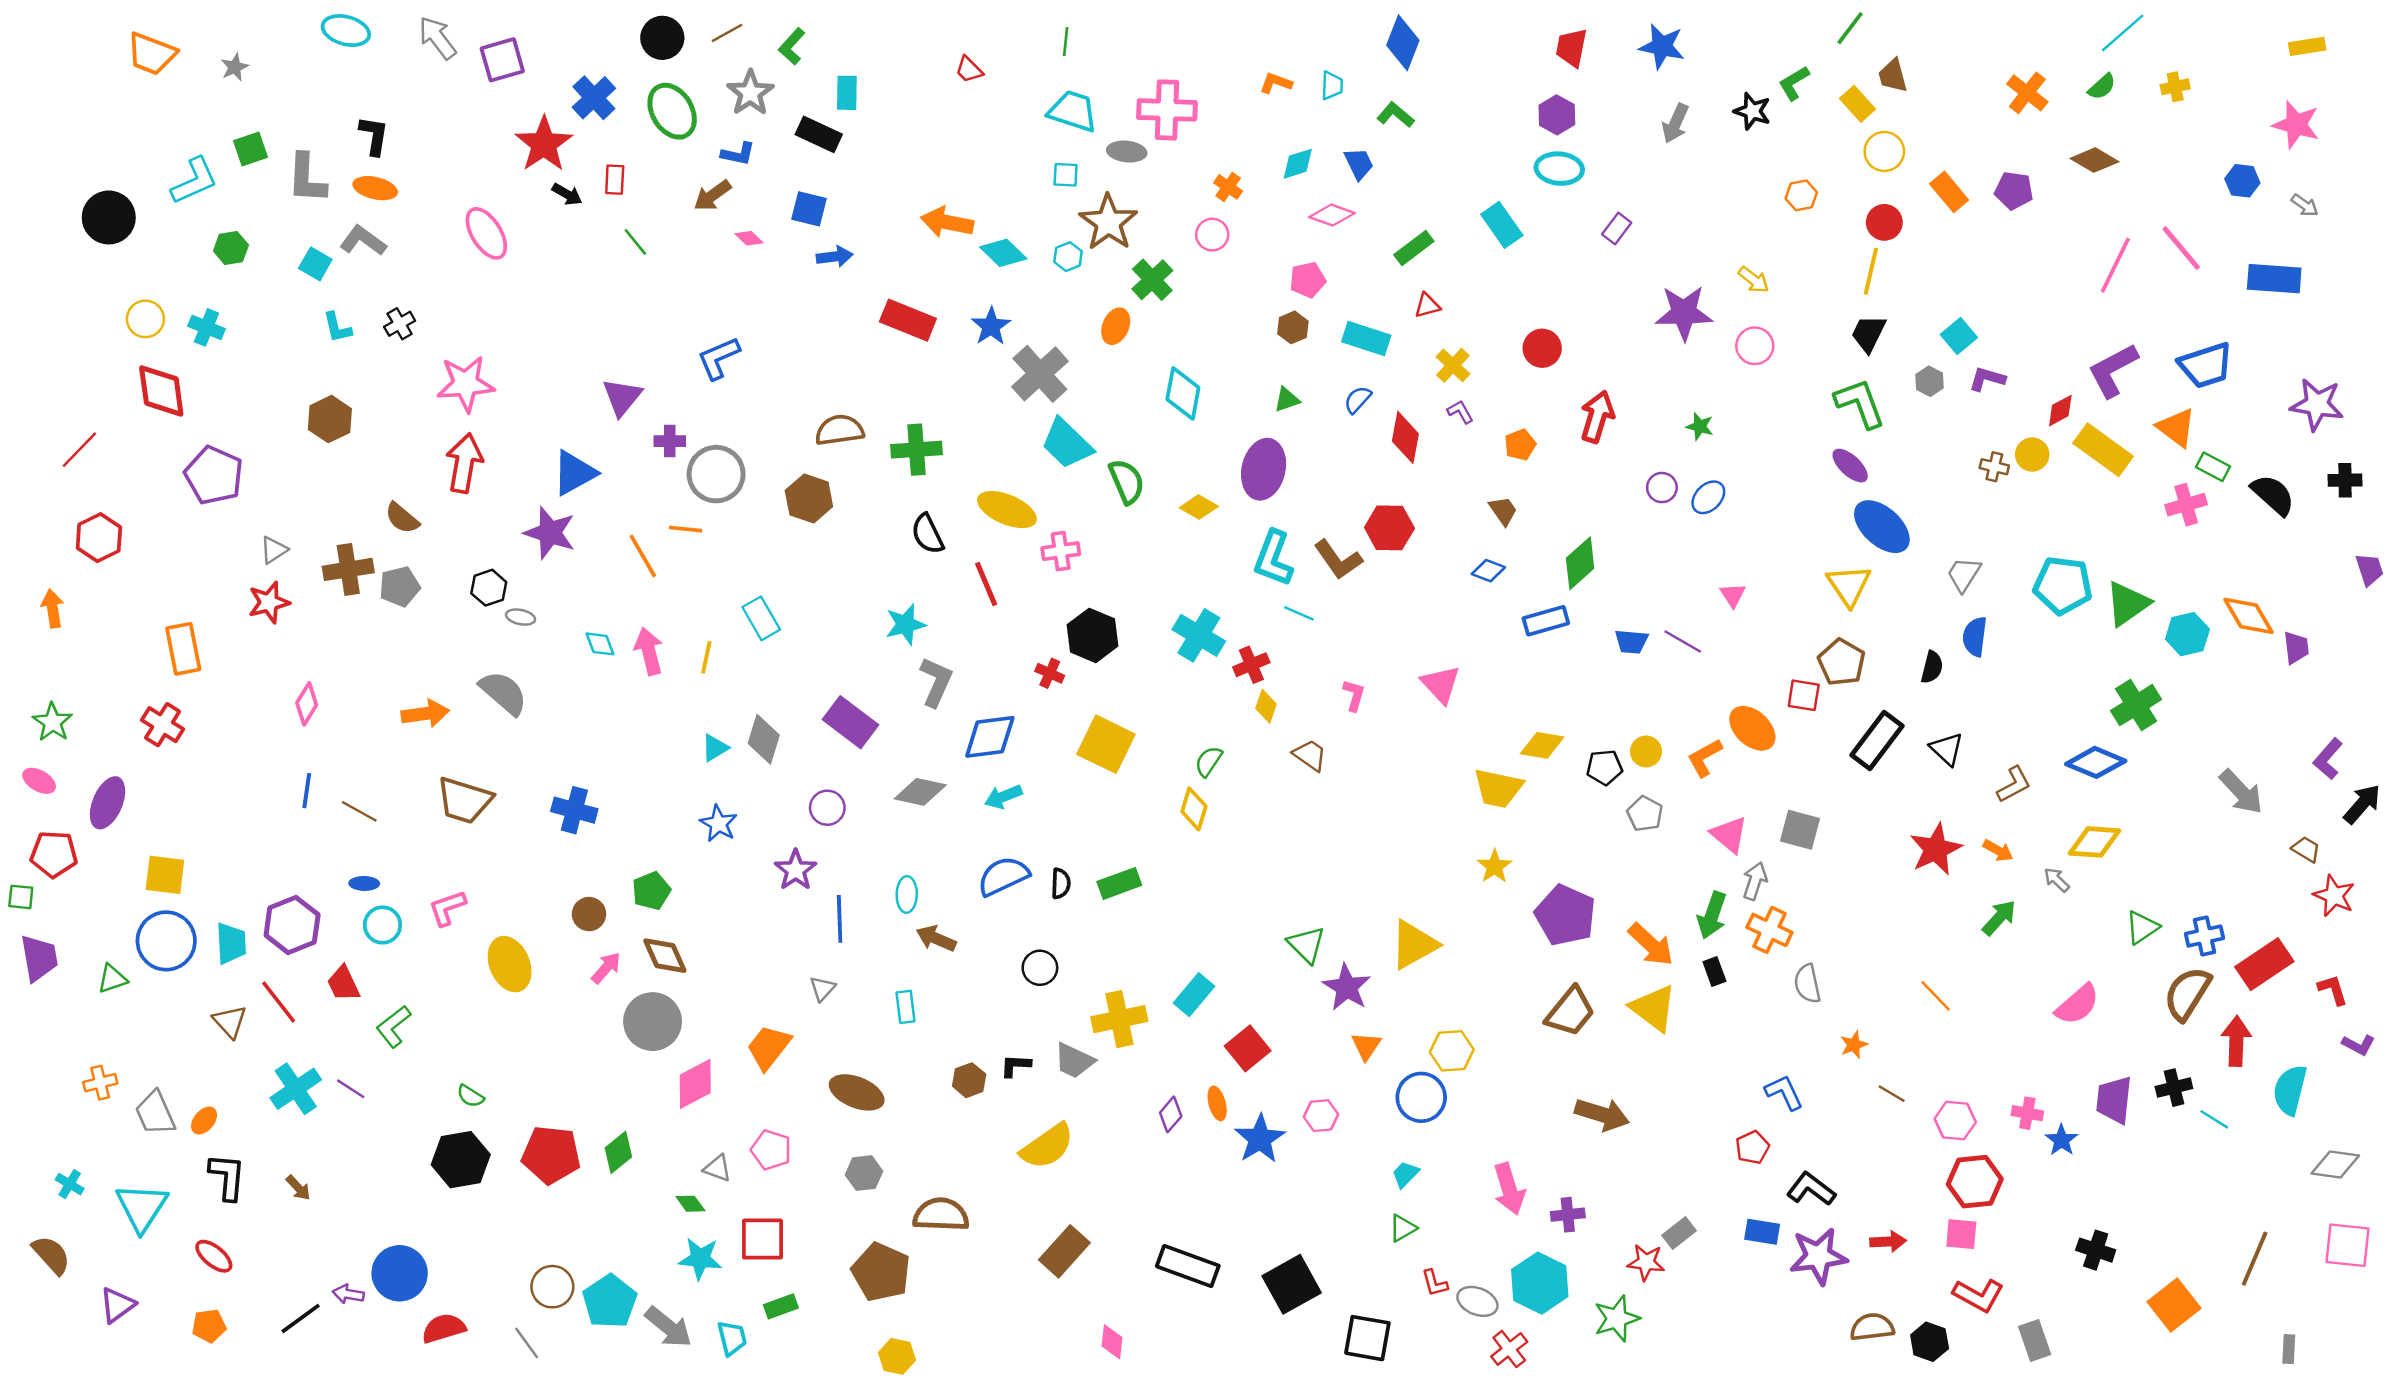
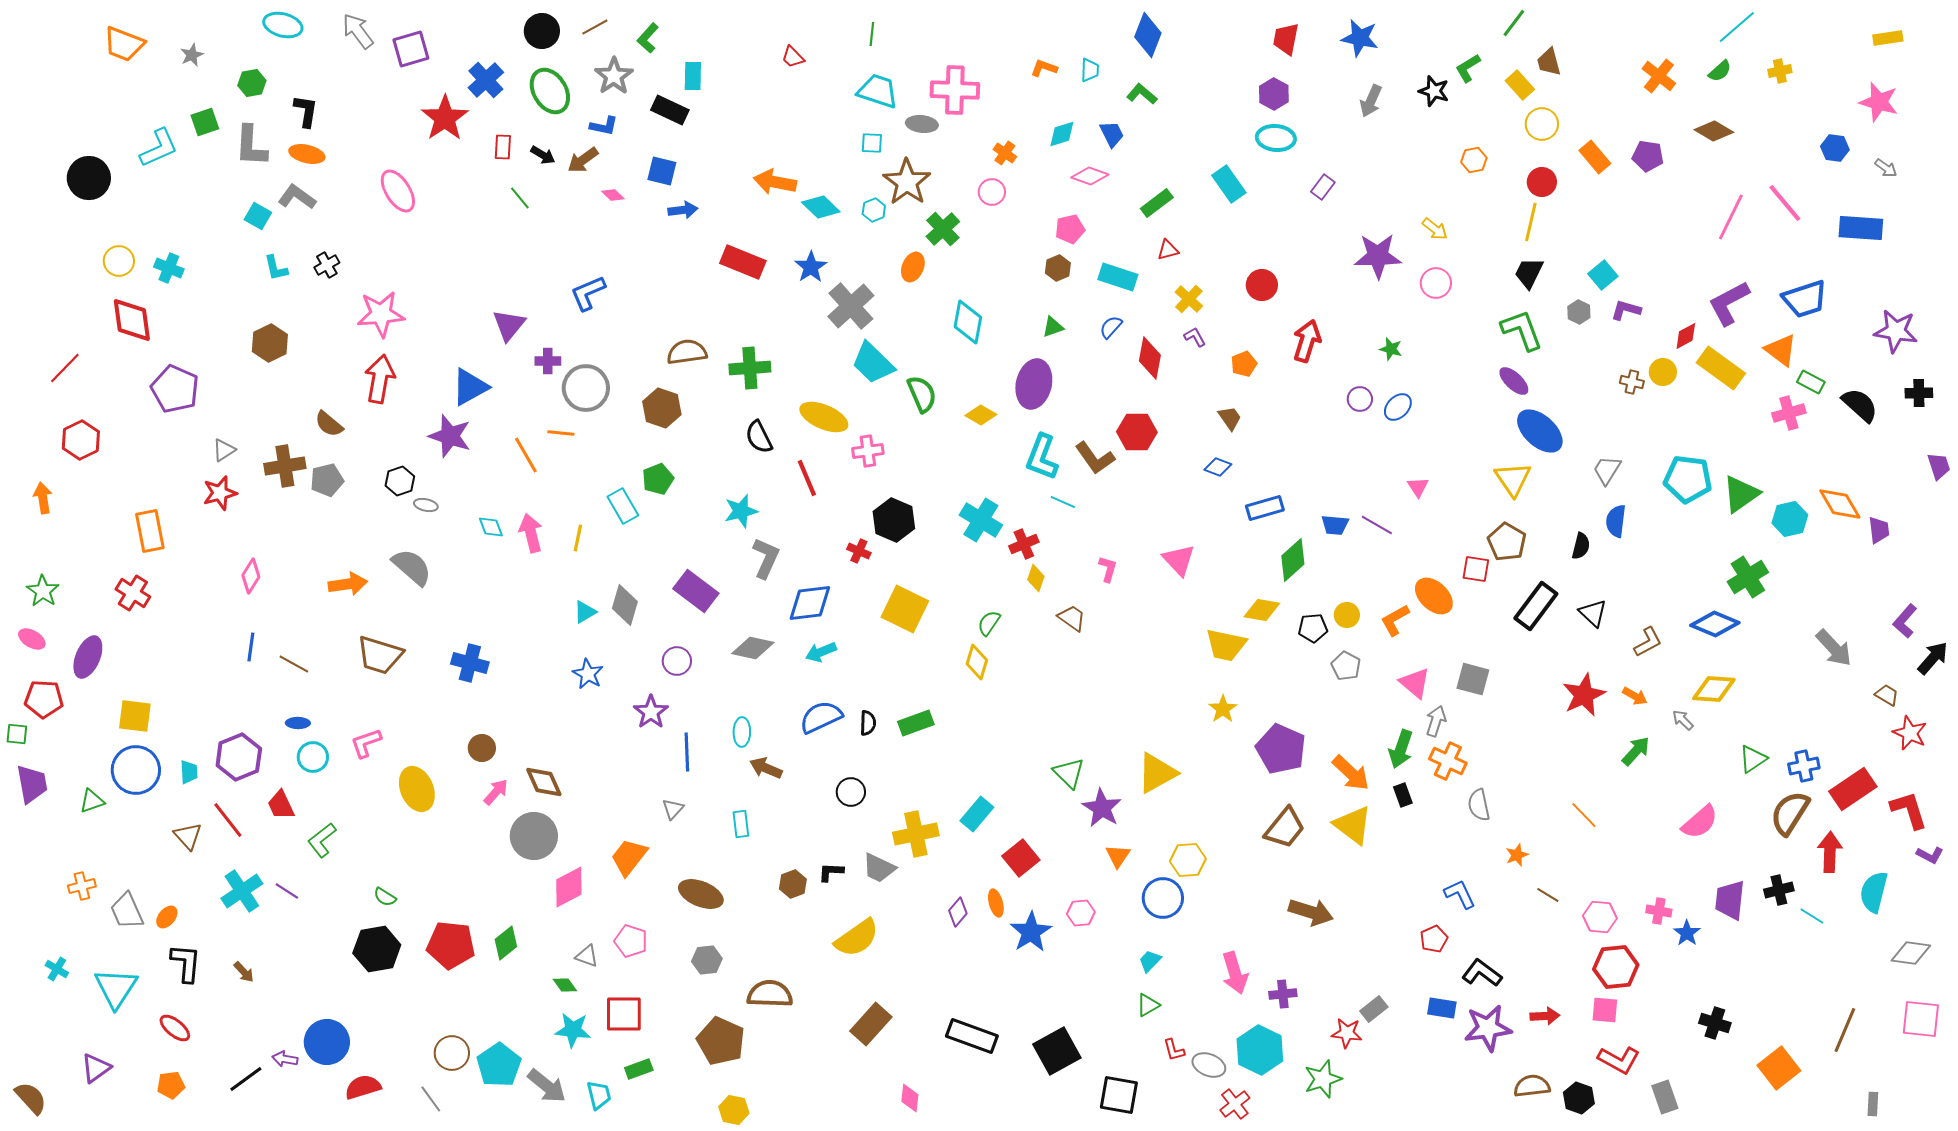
black arrow: (567, 194) -> (543, 155), moved
green hexagon: (231, 248) -> (252, 83), moved
green diamond: (1580, 563) -> (1293, 560), moved
green pentagon: (651, 891) -> (658, 479), moved
cyan trapezoid: (231, 943) -> (189, 772), size x0.7
red L-shape: (2333, 990) -> (1909, 810), size x1.5
brown semicircle: (51, 1255) -> (31, 1098), moved

